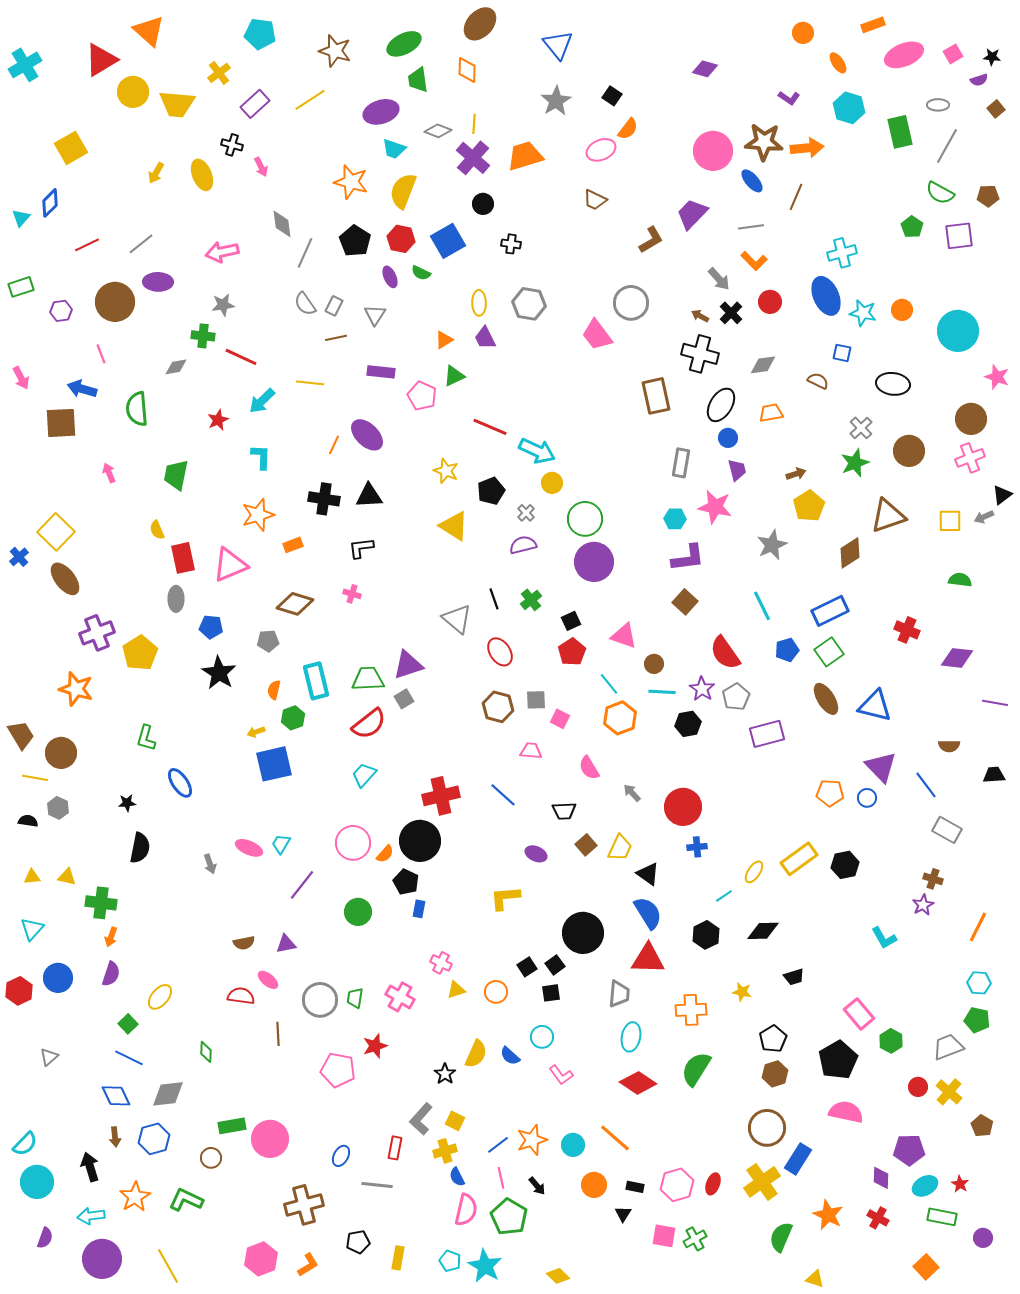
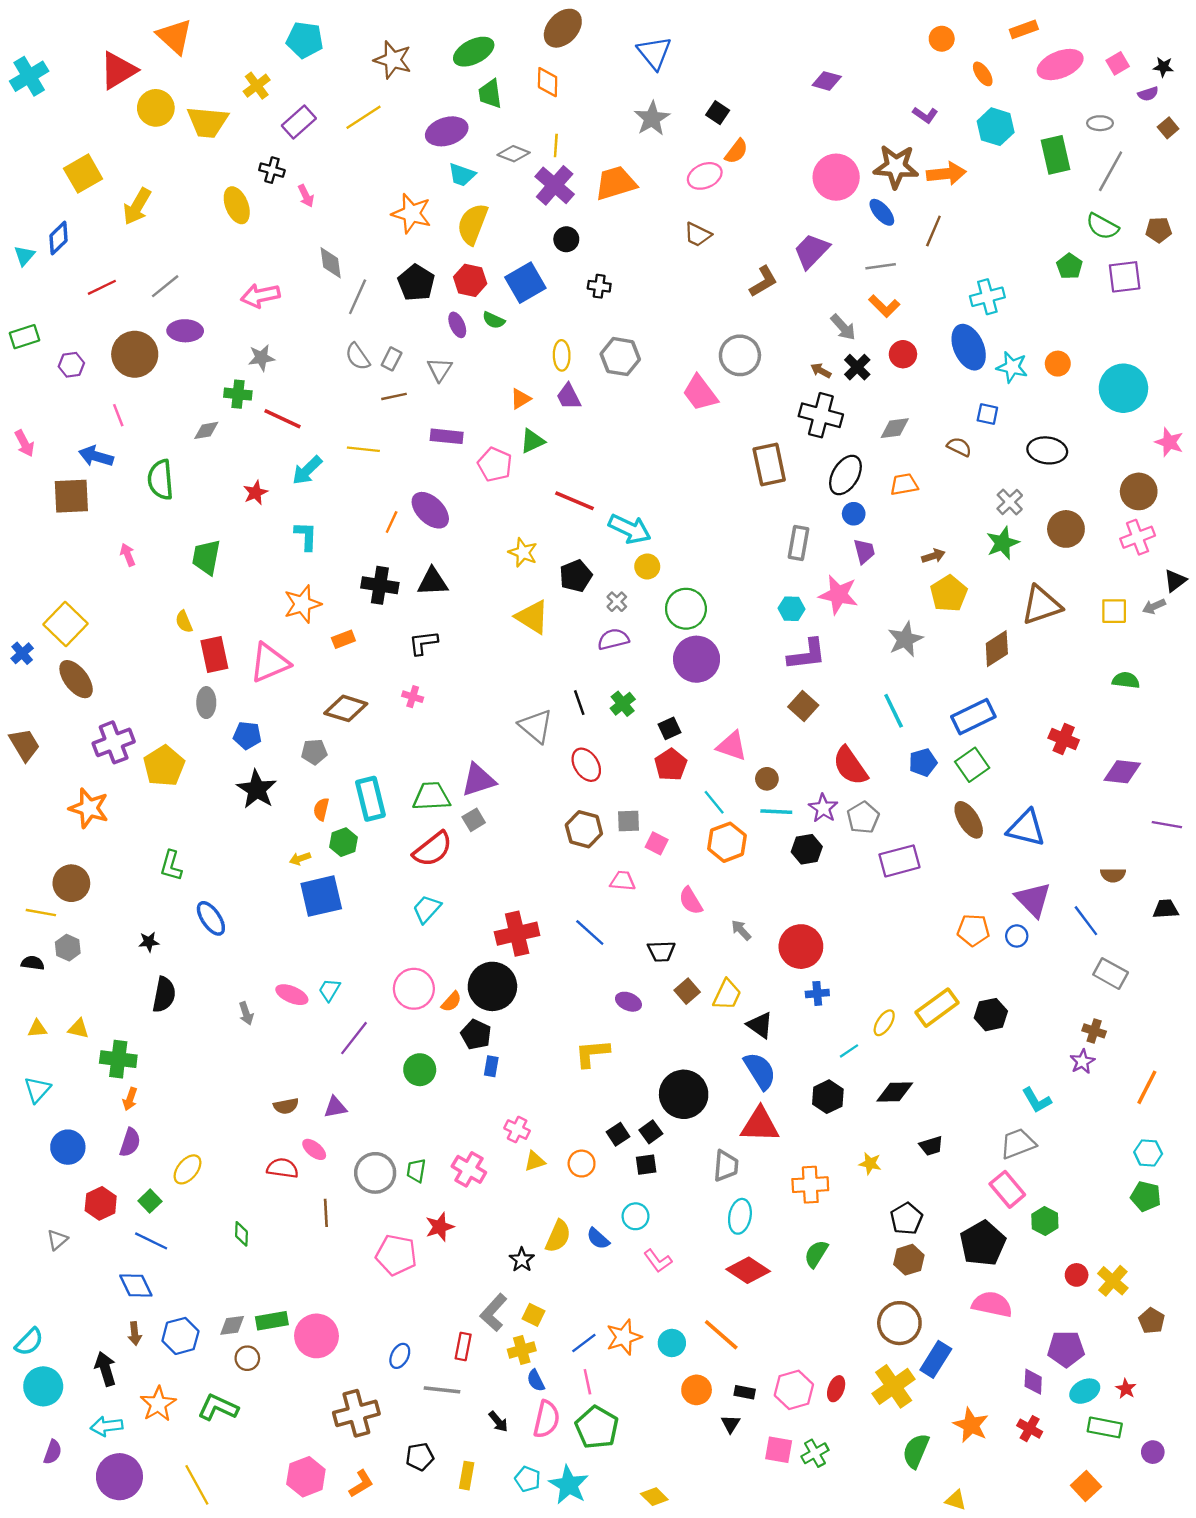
yellow arrow: (156, 173) -> (137, 206), moved, size x1.5
brown trapezoid: (21, 735) -> (24, 745), moved
red hexagon: (19, 991) -> (101, 1203), moved
gray trapezoid: (948, 1047) -> (1018, 1144), moved
green semicircle: (696, 1069) -> (816, 1254), size x0.7
gray diamond: (168, 1094) -> (232, 1325), moved, size x0.7
black arrow: (537, 1186) -> (498, 1422), moved

